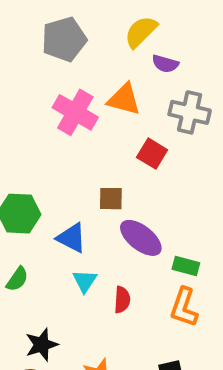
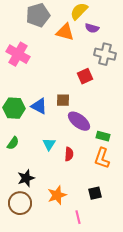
orange triangle: (124, 99) -> (65, 32), moved
pink cross: (75, 112) -> (18, 54), moved
red square: (152, 154) -> (85, 76), turned 35
blue triangle: (72, 238) -> (39, 106), moved

